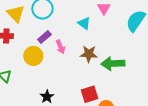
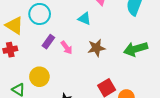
yellow circle: (33, 56) -> (39, 77), moved
green arrow: (113, 64) -> (136, 49), moved

